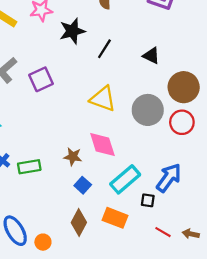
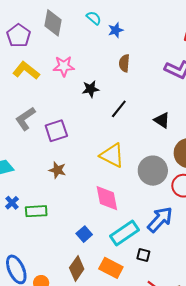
black star: (72, 31) -> (91, 89), size x0.7
brown star: (73, 157) -> (57, 170), moved
blue arrow: (169, 178) -> (160, 220), moved

